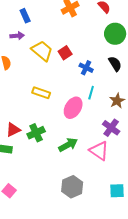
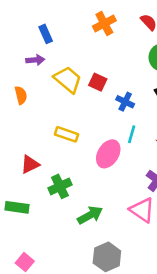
red square: (65, 53) -> (98, 82), turned -32
red triangle: (13, 130) -> (30, 164), moved
green arrow: (68, 145) -> (90, 215), moved

